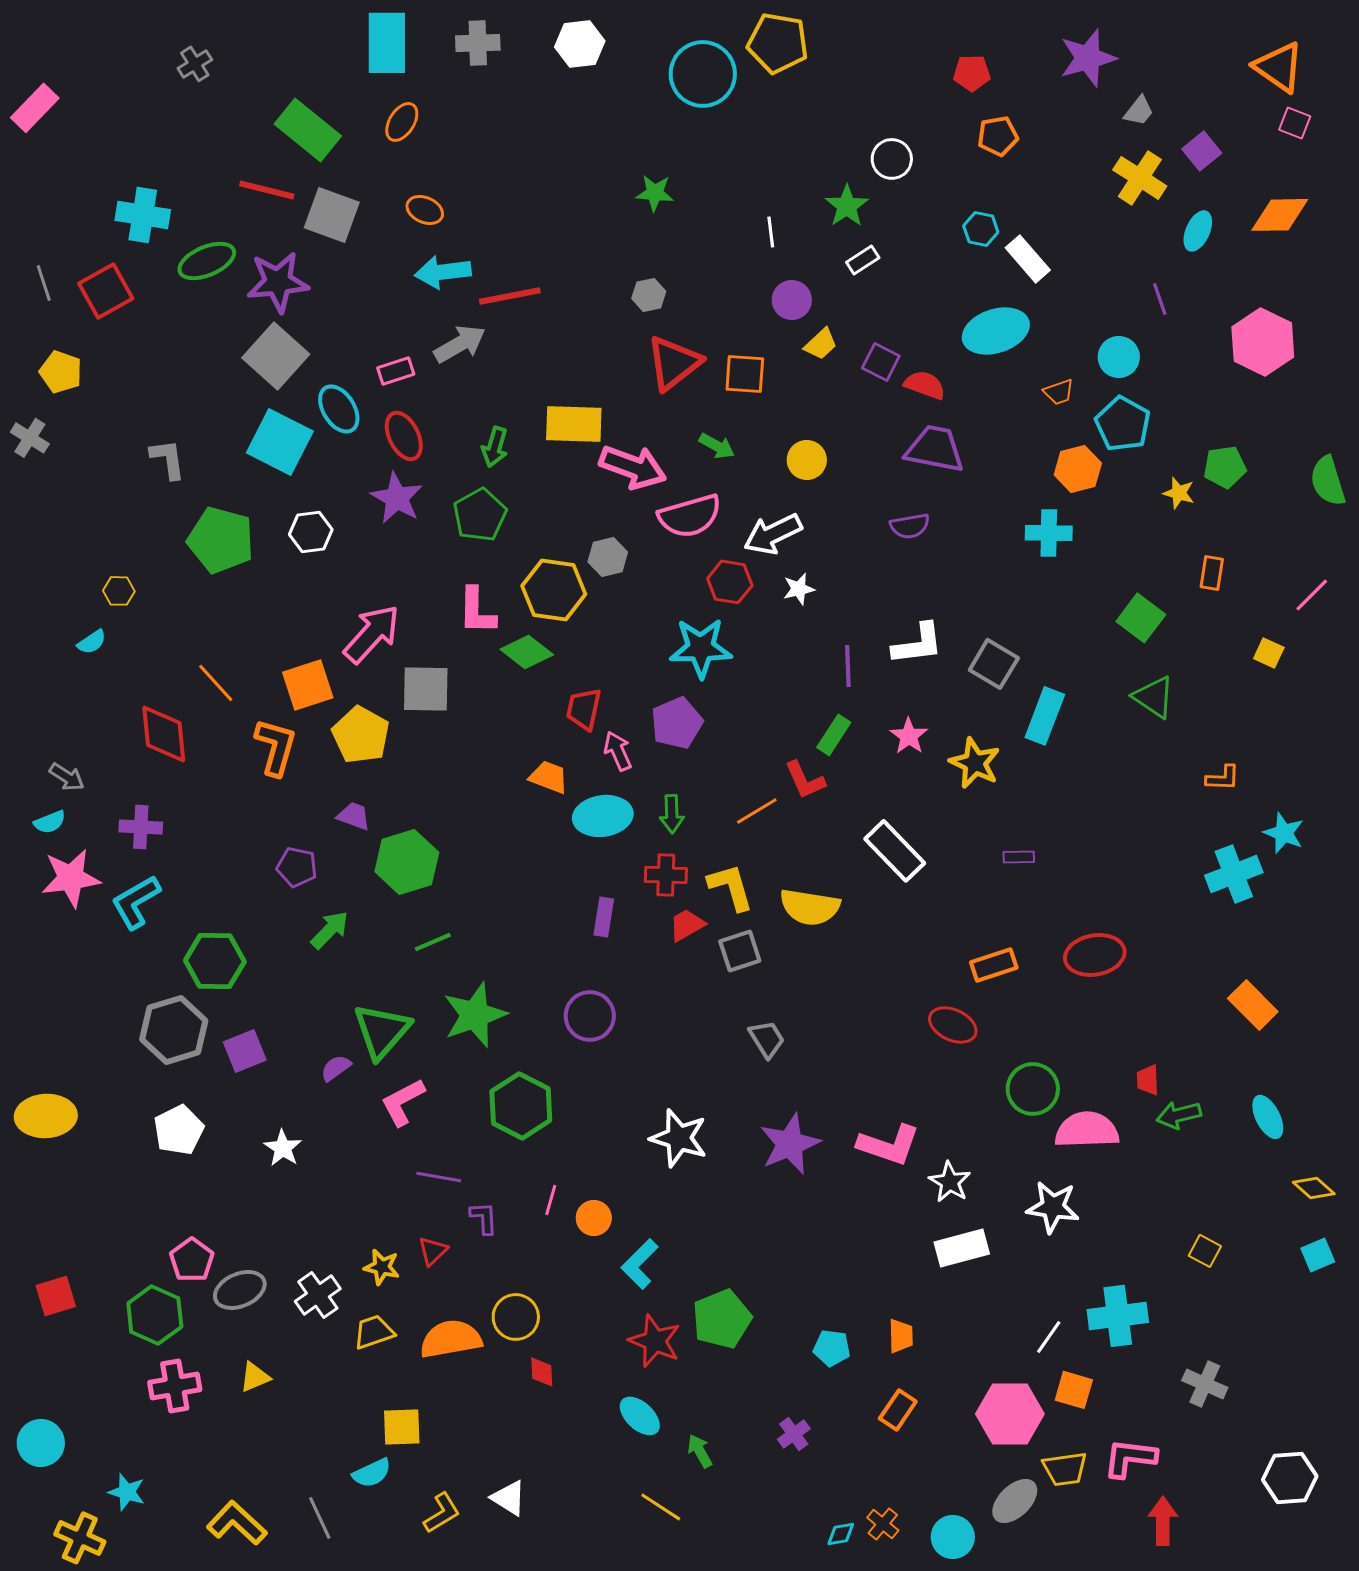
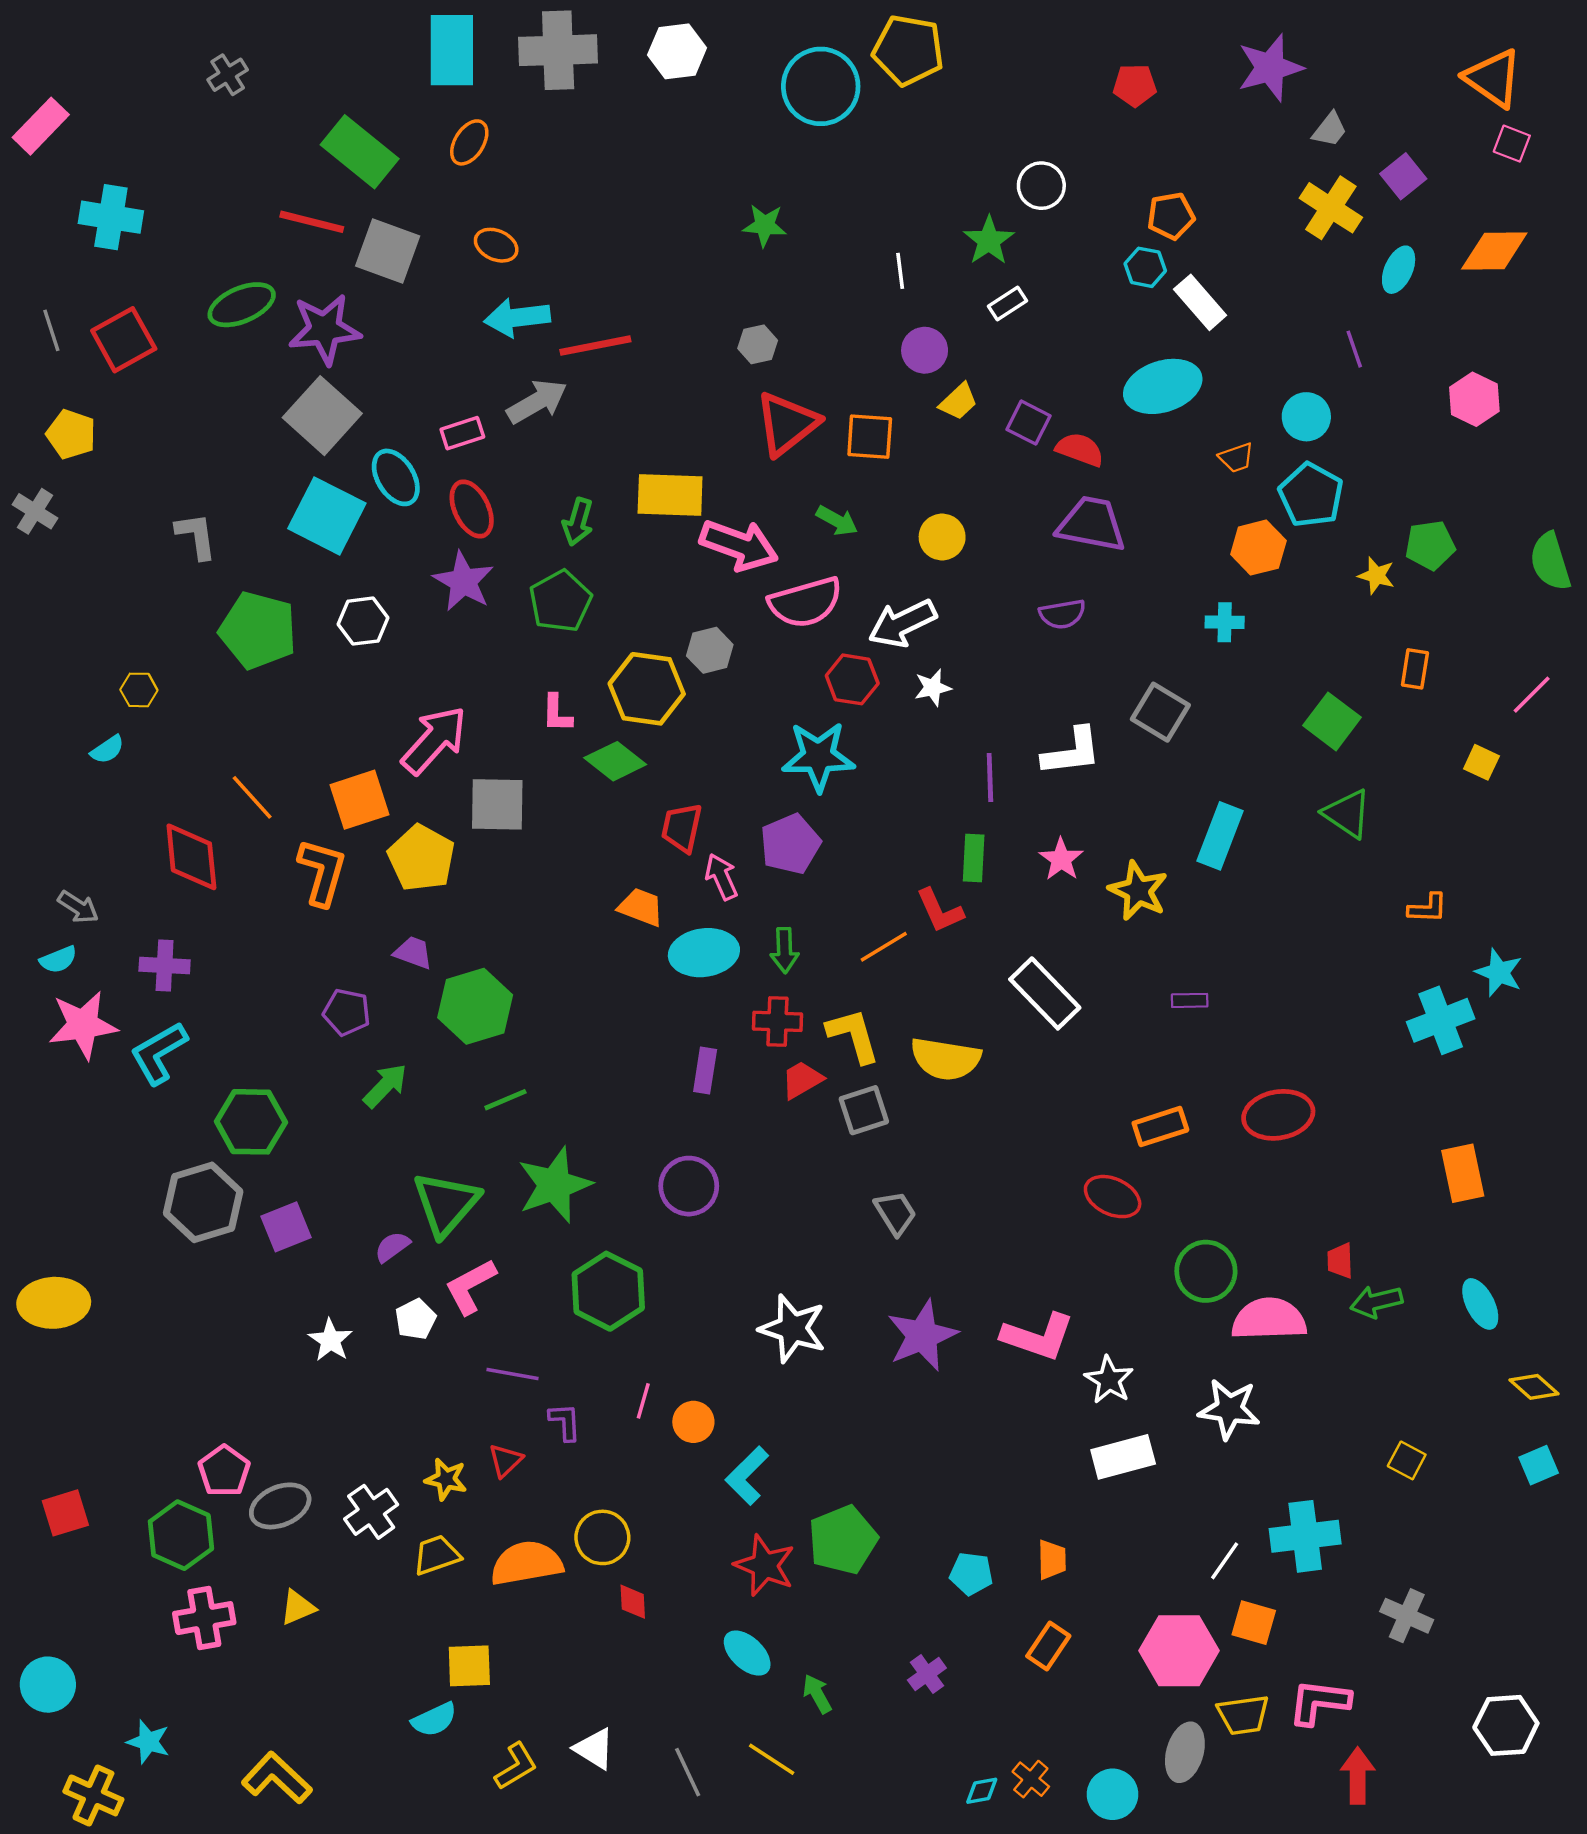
gray cross: (478, 43) -> (558, 50), size x1.5
orange pentagon: (998, 136) -> (1171, 216), moved
cyan cross: (143, 215) -> (111, 217), moved
pink hexagon: (1263, 342) -> (1474, 399), size x0.7
cyan cross: (1049, 533) -> (1225, 622), size x0.7
pink L-shape: (477, 611) -> (557, 713), size x0.7
gray square: (994, 664) -> (1160, 712), moved
green rectangle: (834, 735) -> (974, 858), turned -30
orange rectangle: (1253, 1005) -> (1463, 1173), turned 33
white pentagon: (179, 1130) -> (416, 1319), moved, size x0.7
gray ellipse: (1015, 1501) -> (1185, 1752), turned -30
gray line: (320, 1518) -> (688, 1772), moved

